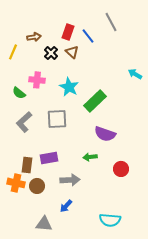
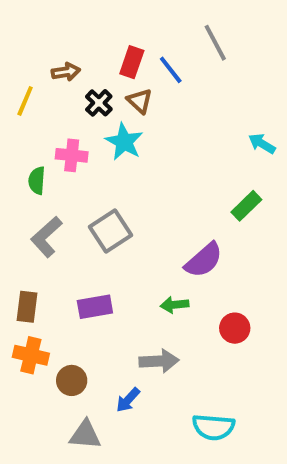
cyan star: (69, 87) -> (124, 142), moved
green semicircle: (19, 93) -> (37, 181), turned 56
green rectangle: (95, 101) -> (246, 206), moved, size x0.7
gray square: (57, 119) -> (110, 231), turned -30
purple semicircle: (105, 134) -> (204, 260), turned -60
brown rectangle: (27, 165) -> (27, 307), moved
gray arrow: (70, 180) -> (159, 361), moved
brown circle: (37, 186) -> (72, 380), moved

